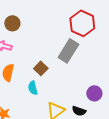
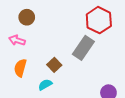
cyan semicircle: (33, 88) -> (45, 85), turned 72

